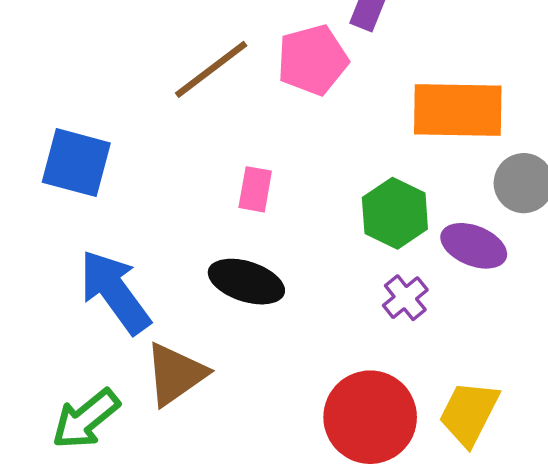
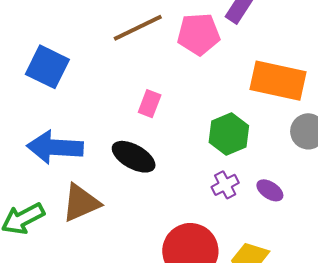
purple ellipse: (474, 246) -> (270, 190), moved, size x0.7
blue arrow: (115, 292) -> (55, 147), turned -62

